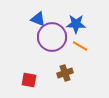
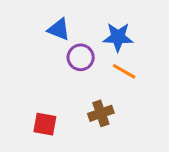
purple circle: (52, 37) -> (81, 57), size x0.6

